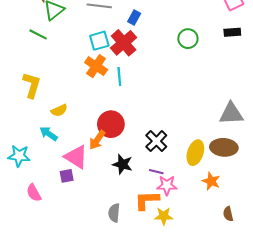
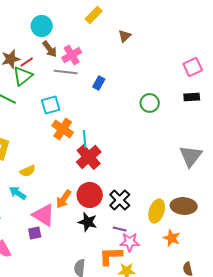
cyan square: (99, 41) -> (51, 105), moved
red cross: (124, 43) -> (89, 157), moved
gray triangle: (231, 114) -> (191, 156), moved, turned -50
red circle: (111, 124) -> (90, 195), moved

